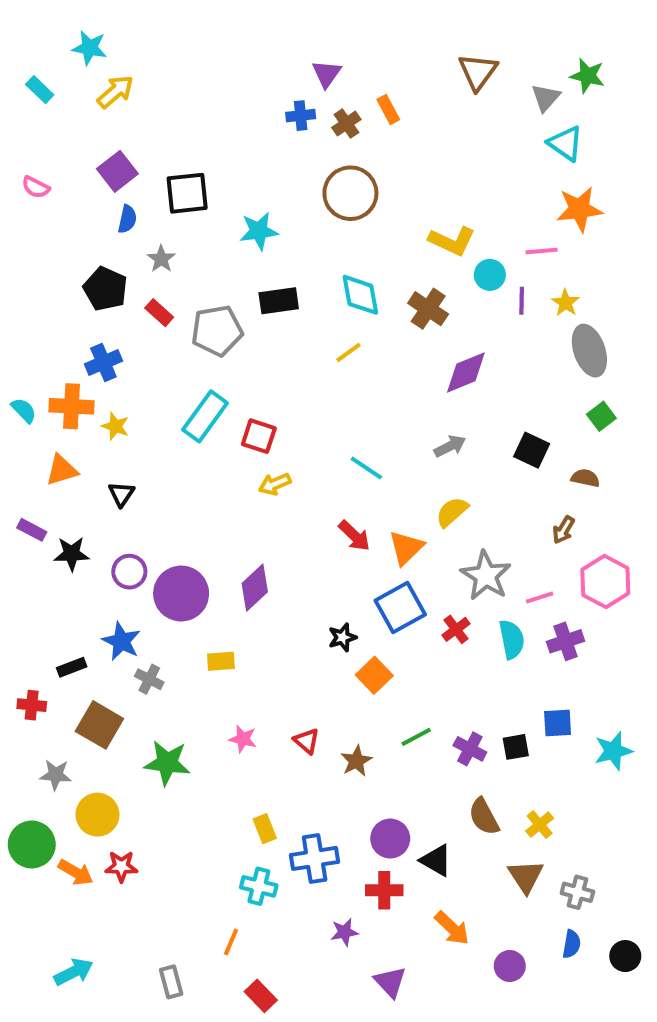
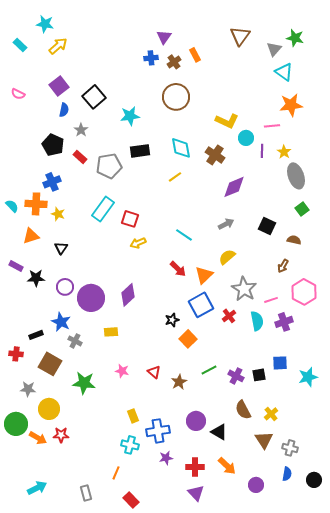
black square: (187, 193) -> (94, 97), turned -35
red cross: (384, 890) -> (195, 467), moved
purple star: (344, 932) -> (166, 458), moved

